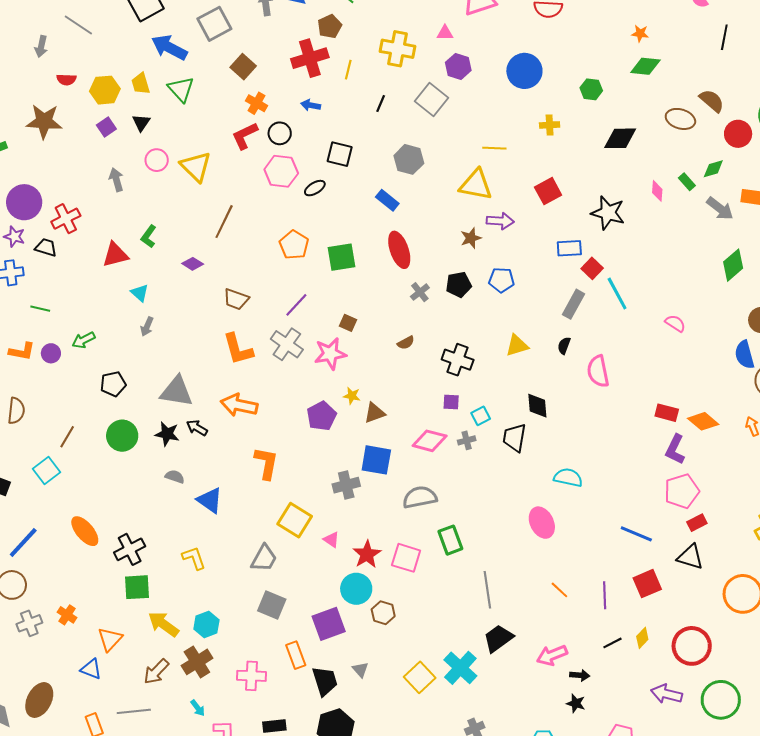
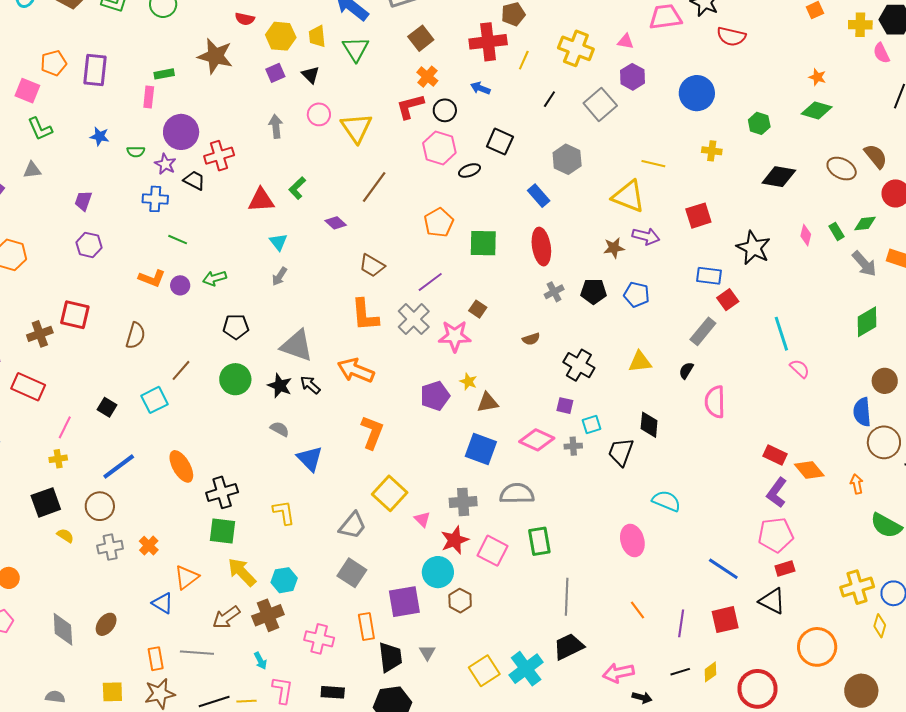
black triangle: (141, 123) -> (311, 75), turned -30
cyan line: (617, 294) -> (781, 334), moved
gray cross: (346, 485) -> (463, 502), moved
brown ellipse: (39, 700) -> (106, 624), size x0.7

